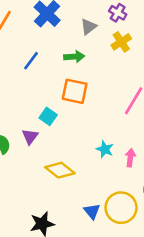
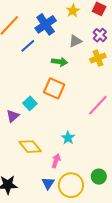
blue line: (31, 61) -> (28, 46), moved
pink arrow: (130, 158) -> (56, 161), moved

